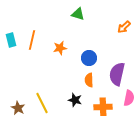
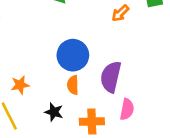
orange star: (60, 48) -> (20, 85), moved
blue circle: (89, 58) -> (73, 55), size x1.5

